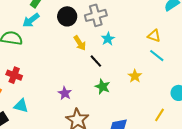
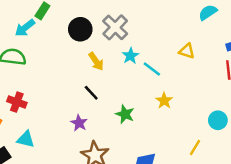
gray cross: (96, 15) -> (115, 27), turned -30
cyan arrow: (31, 20) -> (25, 28), moved
cyan line: (157, 56) -> (152, 69), moved
black line: (96, 61) -> (91, 93), moved

